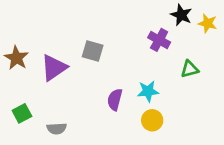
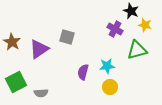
yellow star: (208, 23) -> (145, 25), moved
green triangle: (190, 69) -> (137, 50), size x1.5
green square: (22, 113) -> (16, 82), size x1.5

